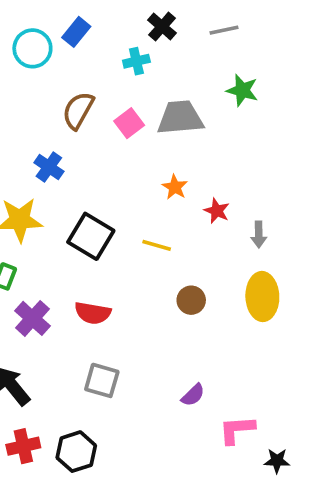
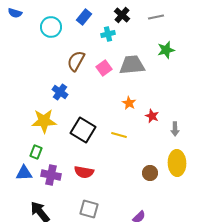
blue rectangle: (76, 32) -> (84, 17), moved
green star: (242, 90) -> (166, 50), turned -30
brown circle: (191, 300) -> (150, 173), moved
purple cross: (32, 318) -> (51, 175), turned -30

